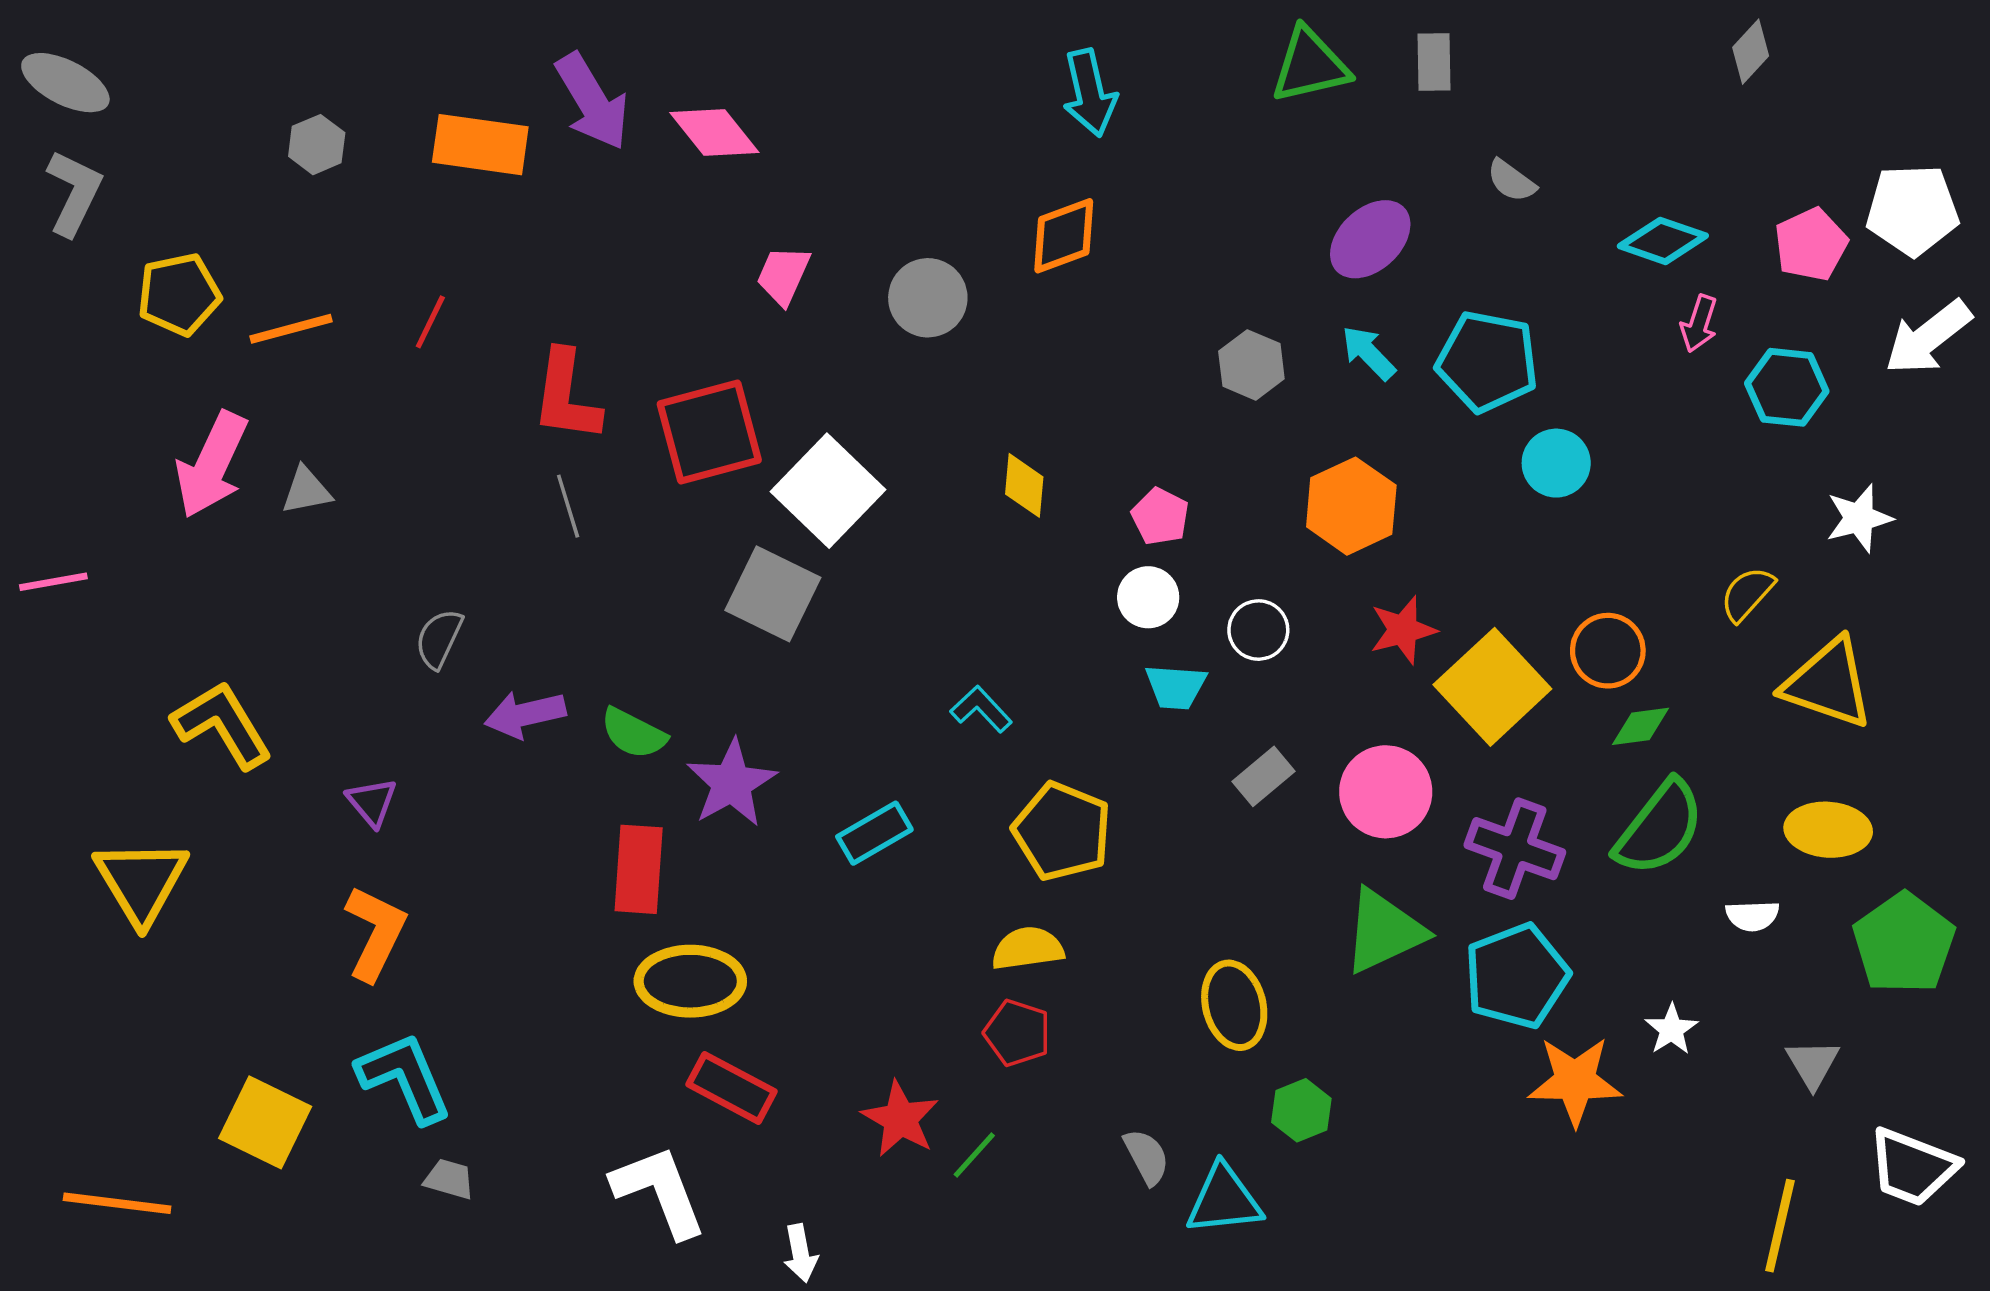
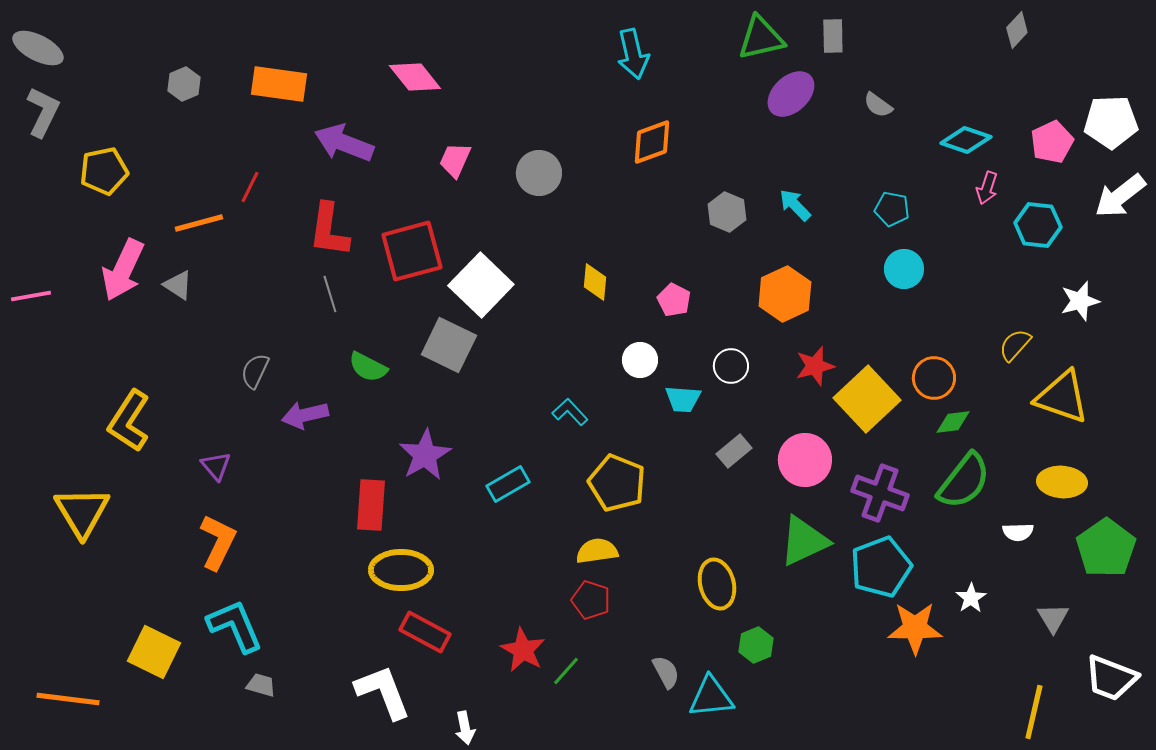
purple arrow: (592, 102) -> (344, 143), moved, turned 142
orange diamond: (1064, 236) -> (652, 142), moved
purple ellipse: (1370, 239) -> (791, 94), moved
orange line: (291, 329) -> (199, 223), moved
cyan pentagon: (1487, 361) -> (892, 209), moved, size x0.6
gray triangle: (306, 491) -> (178, 285), turned 44
pink line: (53, 582) -> (31, 296), moved
white circle: (1148, 597) -> (640, 360), moved
yellow L-shape: (222, 725) -> (129, 421), turned -116
green semicircle: (633, 733) -> (368, 367), moved

